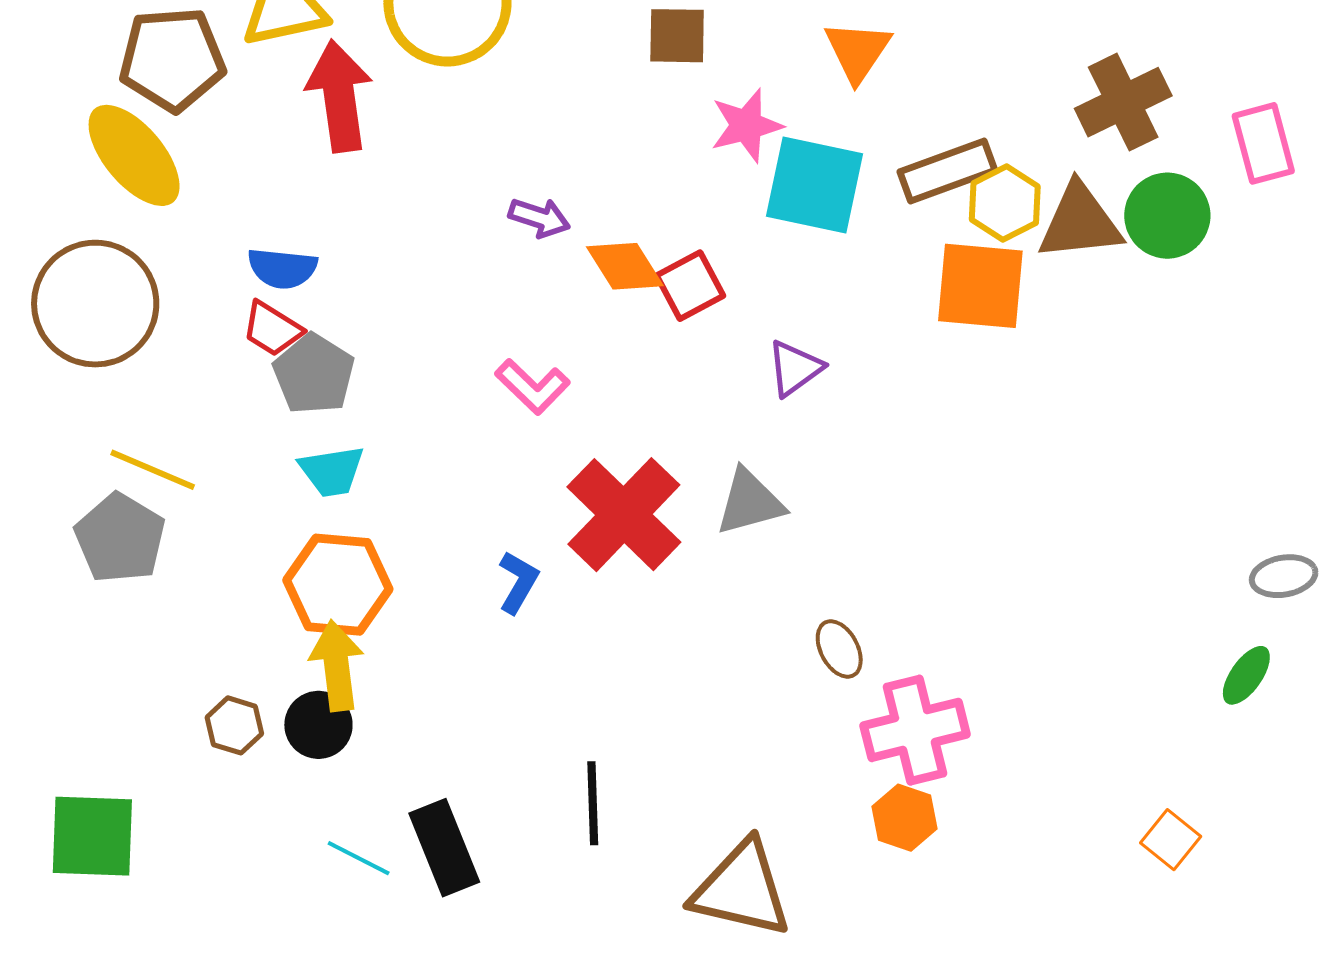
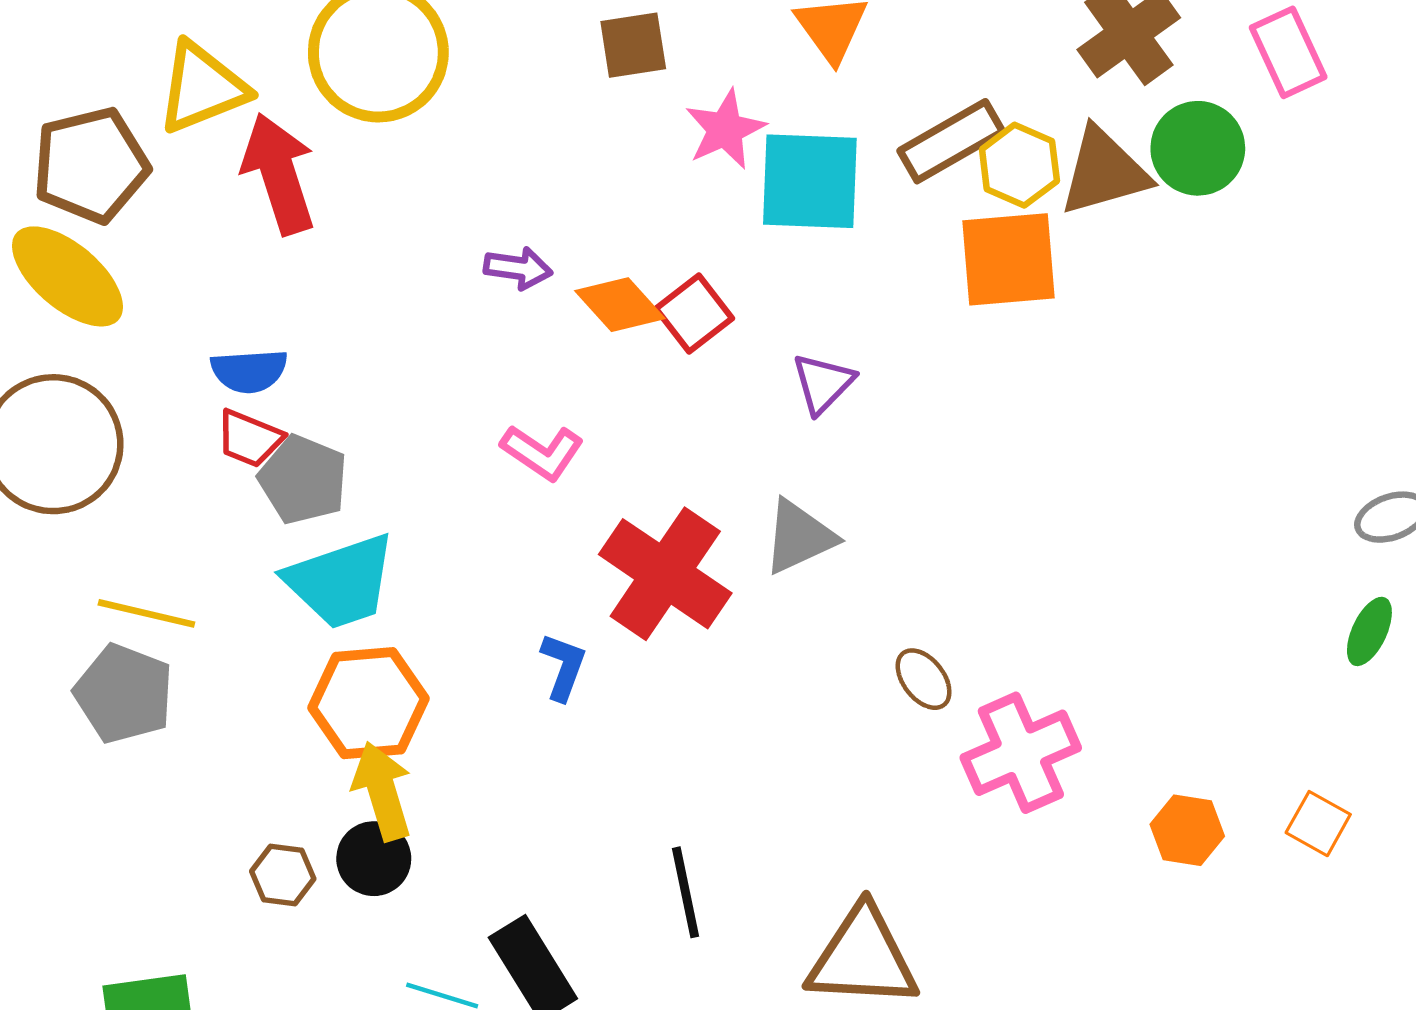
cyan trapezoid: (332, 471) -> (341, 581), size x1.6
orange hexagon: (904, 818) -> (1187, 830), moved

